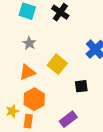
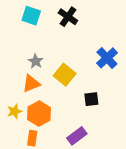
gray star: (29, 43) -> (36, 61), moved
yellow star: (12, 111) -> (14, 111), moved

